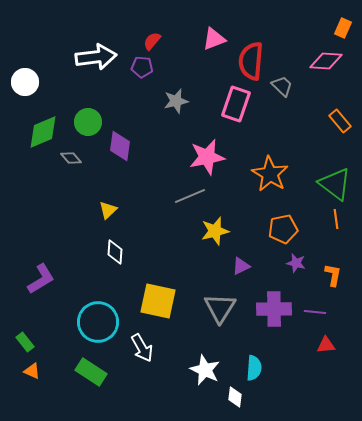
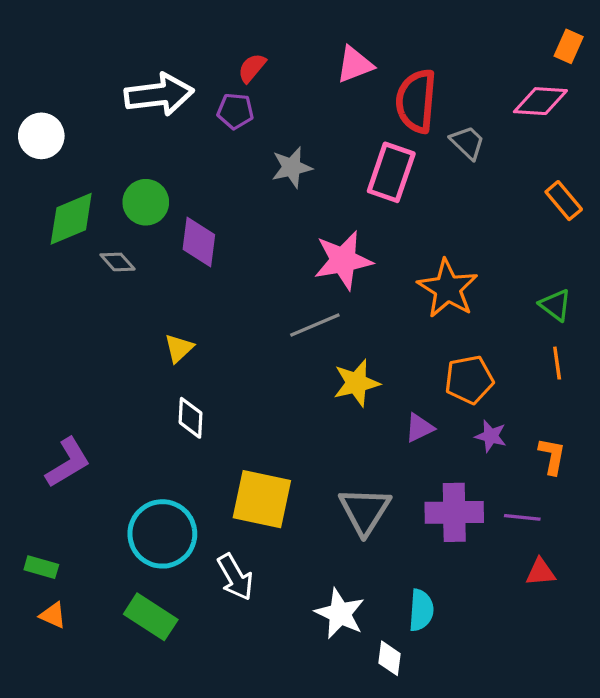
green triangle: (335, 184) -> (555, 305), size x0.6
purple triangle: (241, 266) -> (419, 428), moved
green rectangle: (25, 342) -> (41, 567), turned -36

